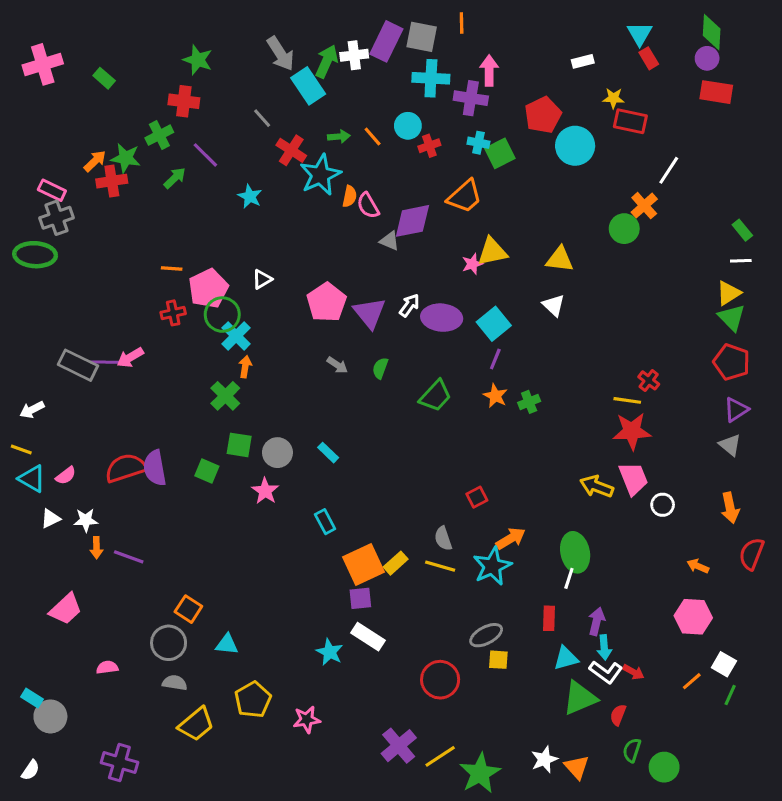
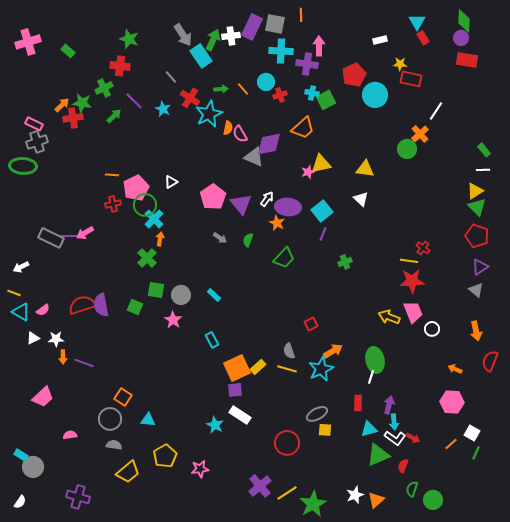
cyan star: (250, 196) -> (163, 109), moved
gray triangle: (389, 241) -> (254, 157), size x1.5
orange star: (495, 396) -> (277, 223), moved
orange triangle: (577, 767) -> (376, 500), turned 30

